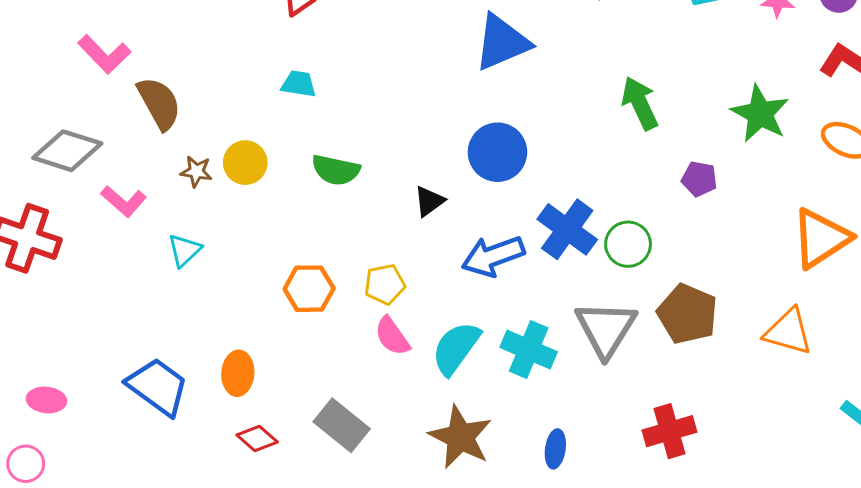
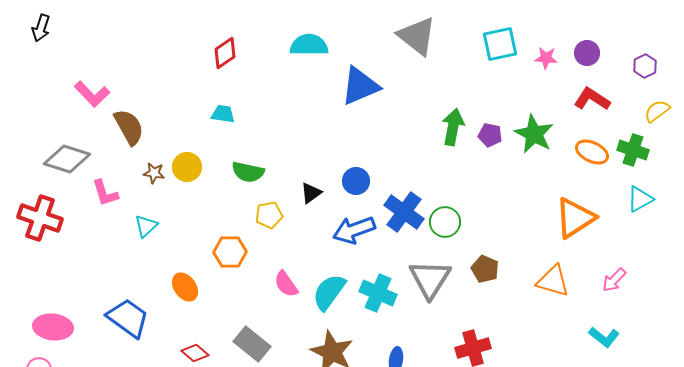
green arrow: (640, 103) -> (453, 127), turned 36
blue circle: (497, 152) -> (356, 181), moved, size x0.7
purple pentagon: (699, 179) -> (490, 135), moved
pink L-shape: (124, 201) -> (105, 193), turned 32
yellow pentagon: (385, 284) -> (269, 215), moved
brown pentagon: (687, 314) -> (485, 269), size x0.7
orange ellipse: (238, 373) -> (185, 287), moved, turned -40
pink ellipse: (46, 400) -> (53, 327), size x1.5

